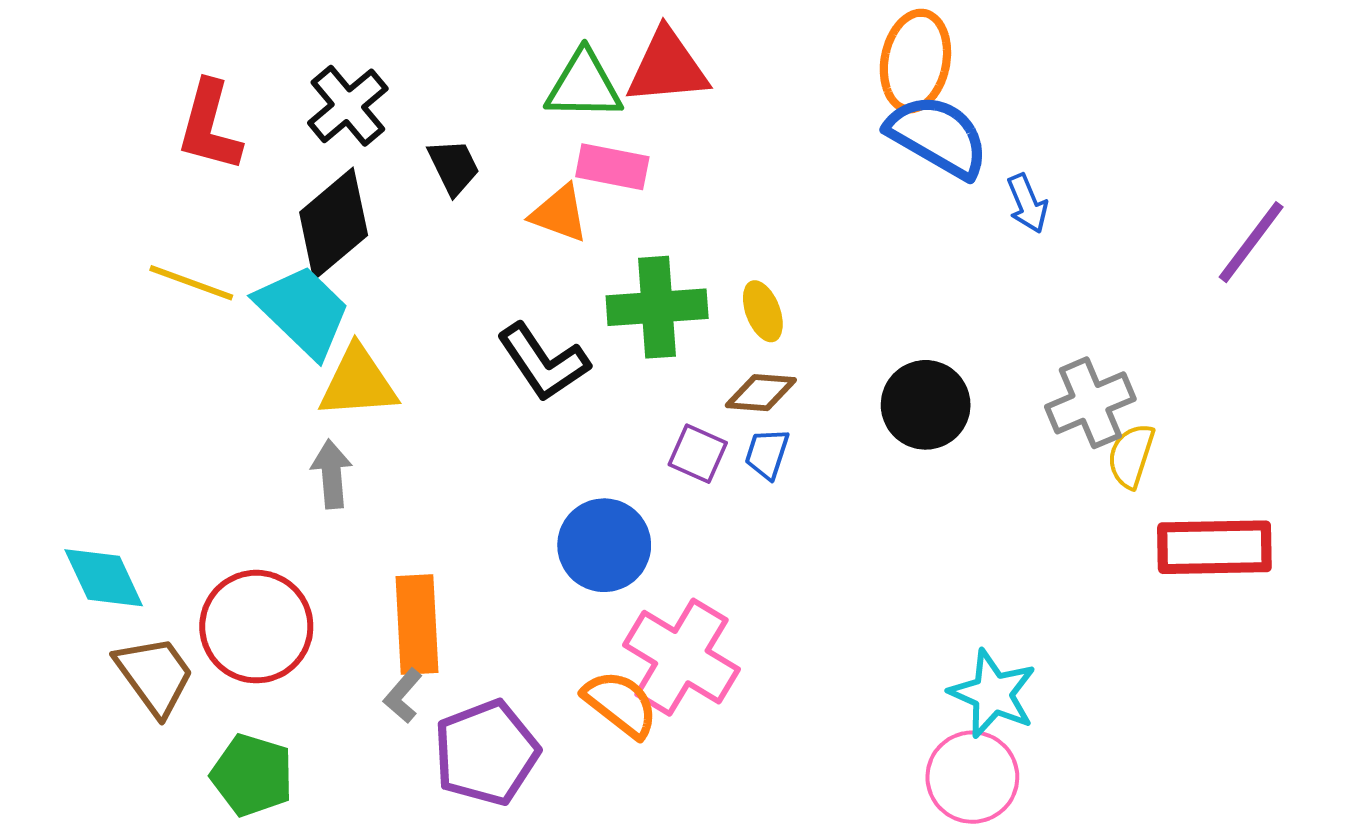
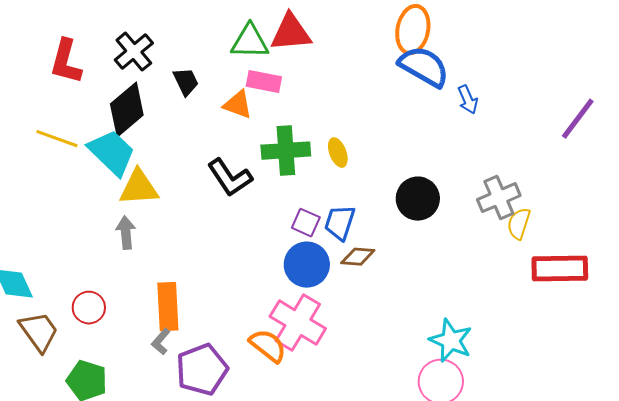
brown diamond: (761, 393) -> (358, 257), moved
blue trapezoid: (767, 454) -> (340, 223), size x1.4
blue circle: (604, 545) -> (307, 265), moved
red circle: (256, 627) -> (89, 308), size x0.6

